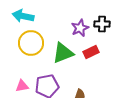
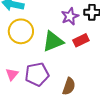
pink triangle: (22, 86) -> (12, 74), turned -40

